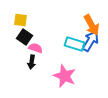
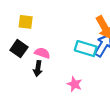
black square: (25, 37) -> (19, 49), moved
pink star: (65, 76) -> (75, 84), size x0.6

